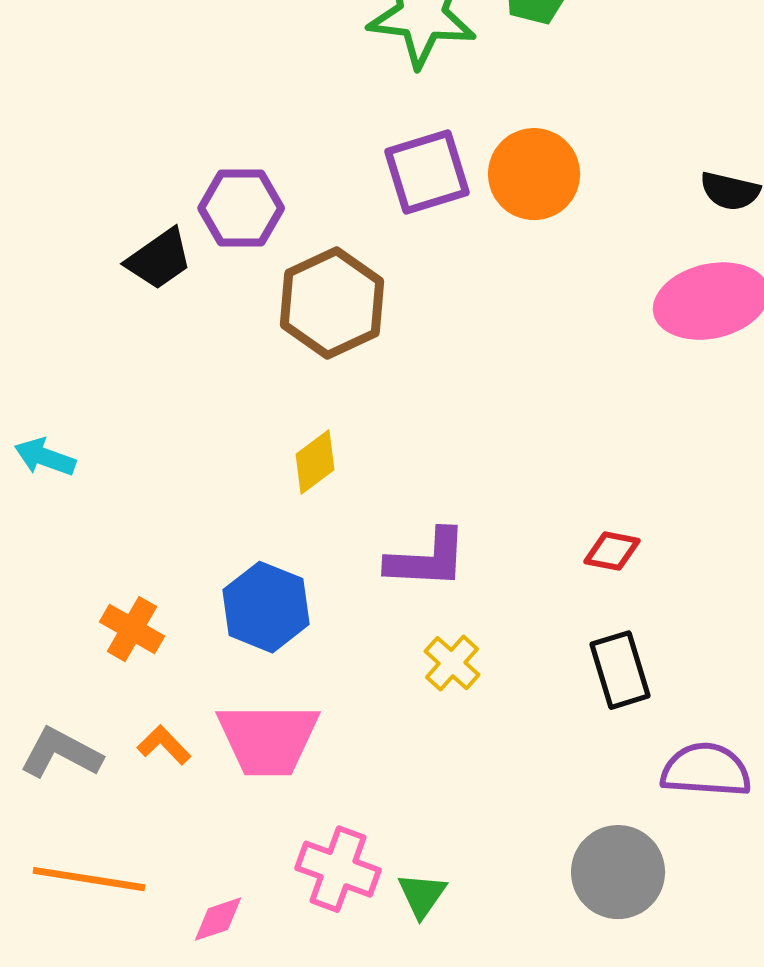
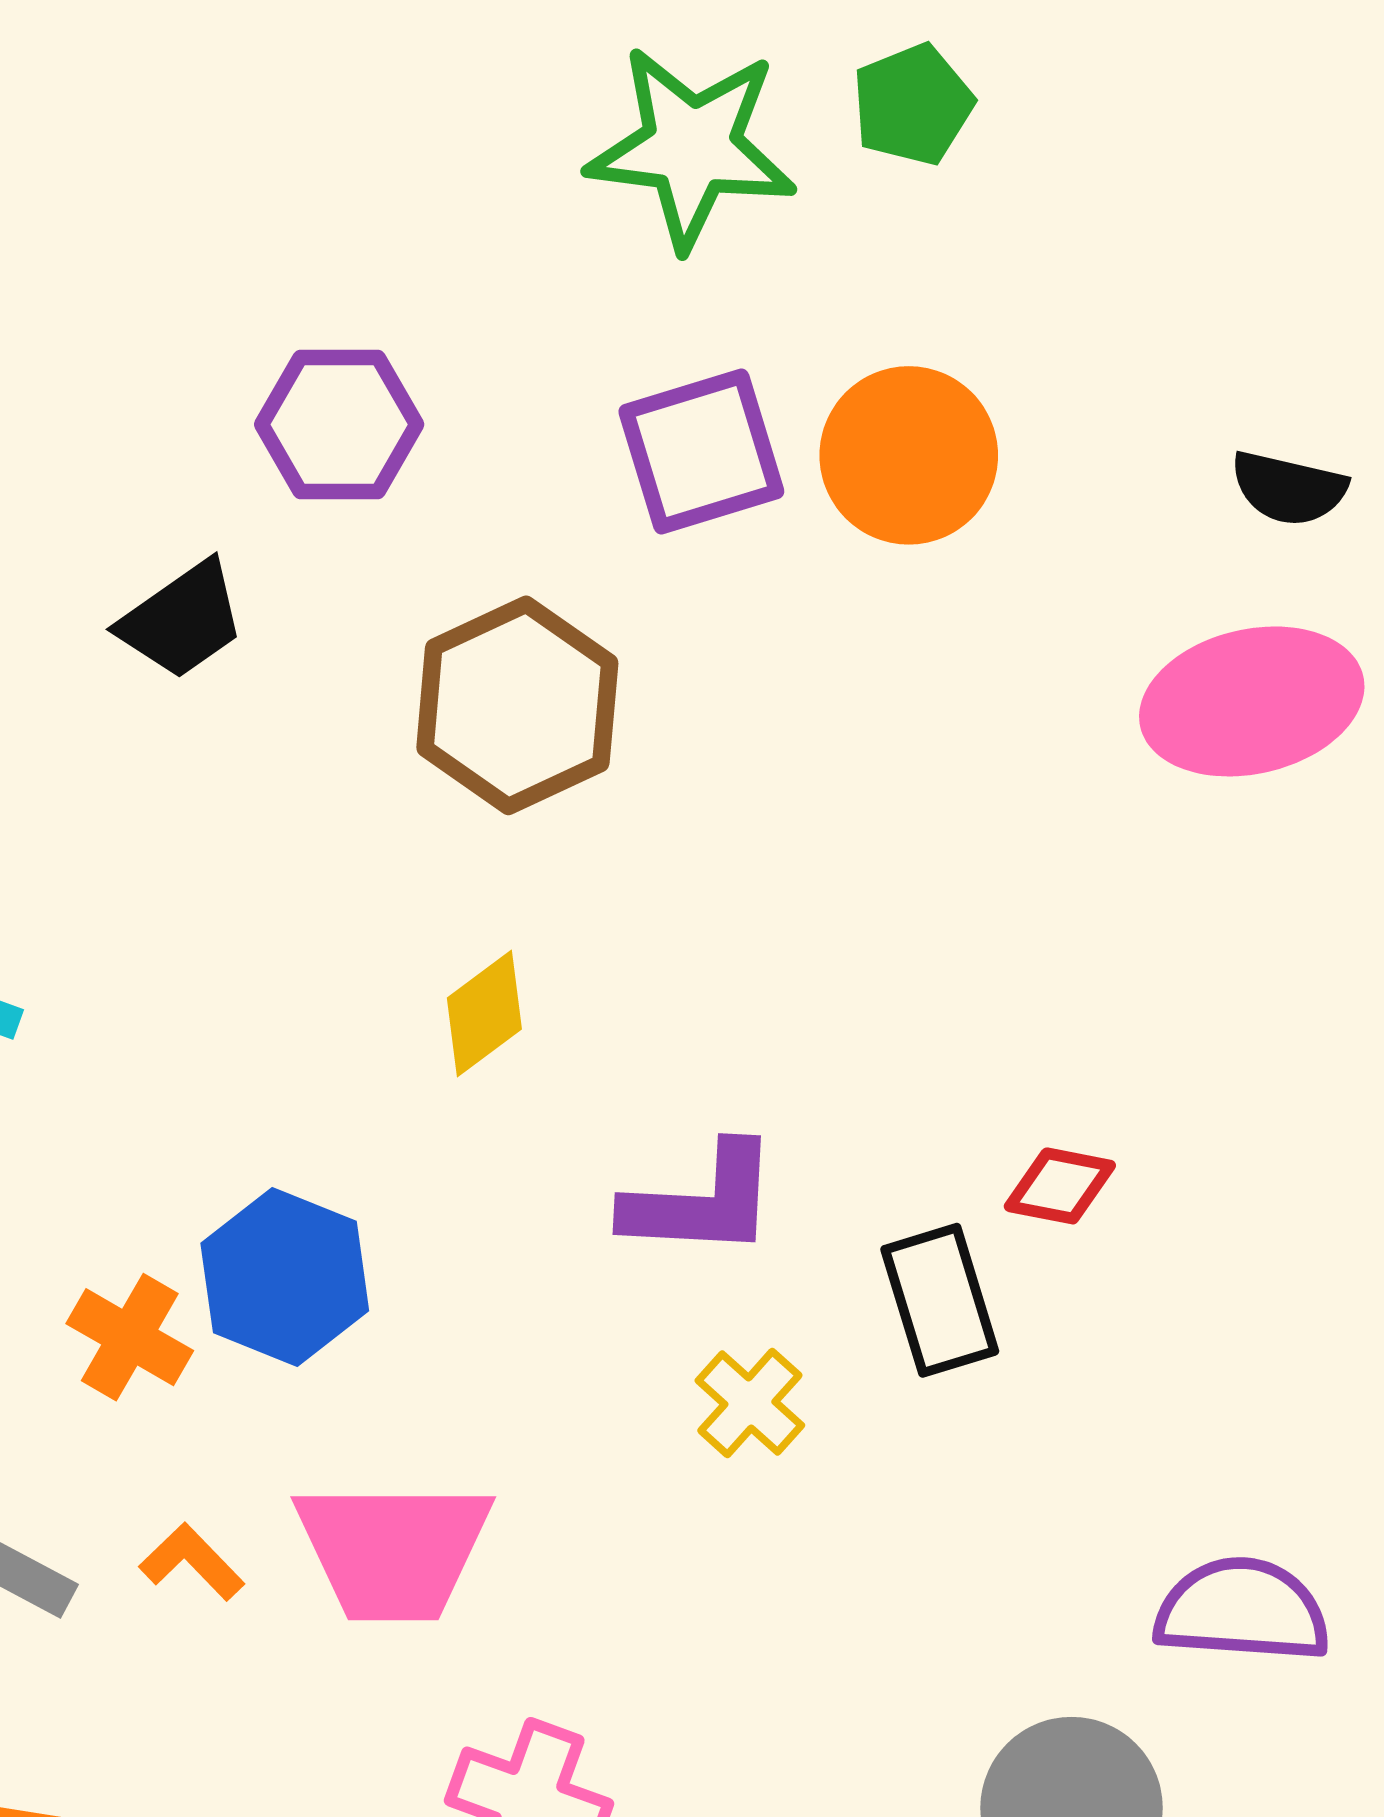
purple hexagon: (241, 208) -> (339, 424), moved
blue hexagon: (266, 607) -> (285, 1277), moved
black rectangle: (620, 670) -> (940, 1300), moved

